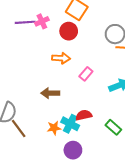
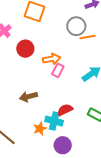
red circle: (69, 31) -> (25, 49), moved
orange arrow: (61, 58) -> (52, 59), moved

